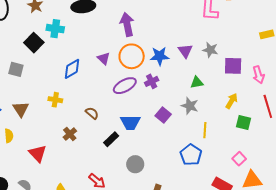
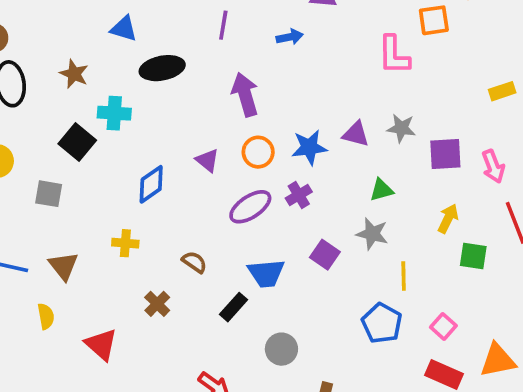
purple triangle: (185, 51) -> (356, 134), turned -35
orange circle: (132, 56) -> (258, 152), size x0.7
pink square: (239, 159) -> (443, 326), moved

